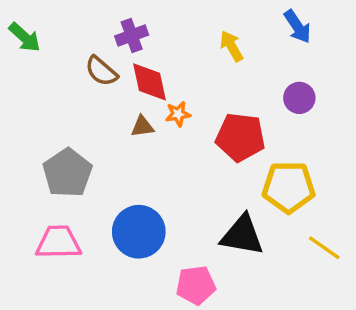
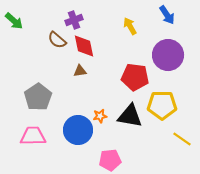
purple circle: (299, 98) -> (168, 55), size x1.8
orange star: (178, 114) -> (100, 116), moved
black triangle: (242, 235) -> (130, 116), moved

